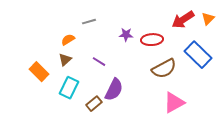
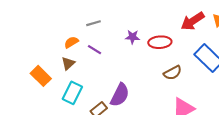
purple line: (99, 62) -> (95, 50), moved
brown semicircle: (164, 69) -> (173, 73), size x0.7

